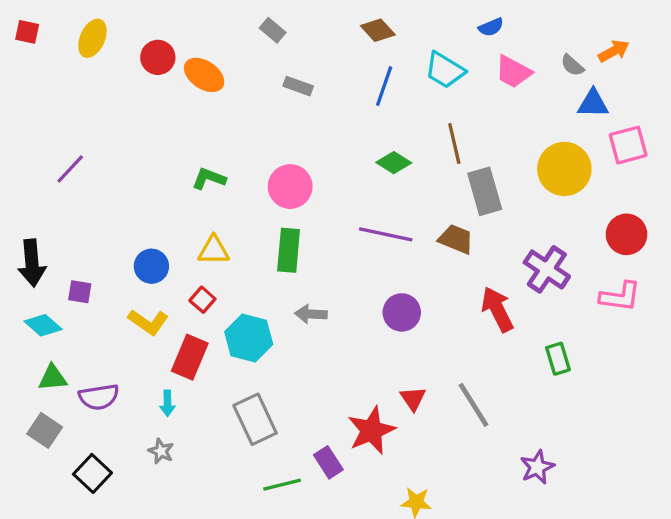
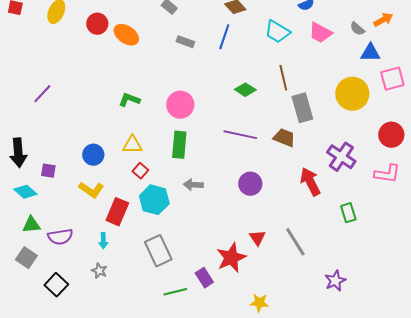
blue line: (384, 86) -> (224, 37), moved
red square: (202, 300) -> (140, 171), moved

